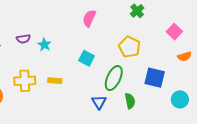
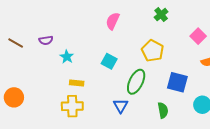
cyan star: (44, 45) -> (67, 57), moved
yellow cross: (25, 81) -> (72, 106), moved
green semicircle: (130, 101) -> (163, 110), moved

